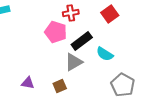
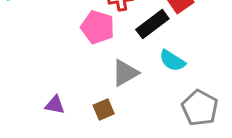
black rectangle: (82, 41) -> (152, 24), moved

